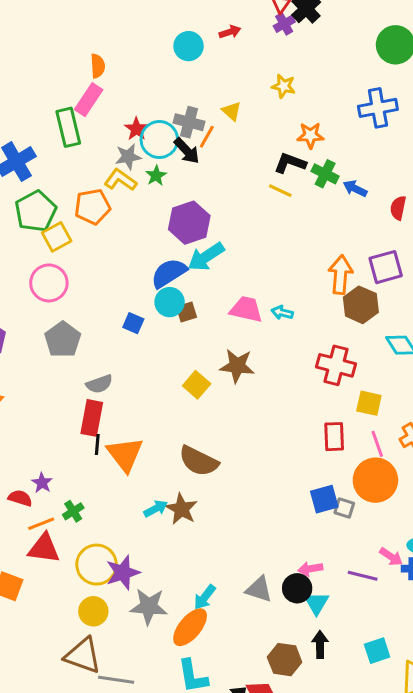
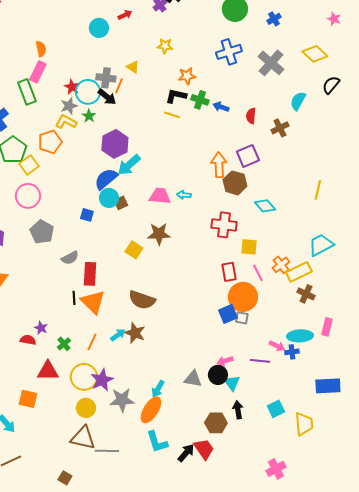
red rectangle: (92, 418) -> (90, 274), moved
orange circle: (375, 480) -> (243, 297), moved
orange line: (41, 524) -> (92, 342), moved, turned -36

